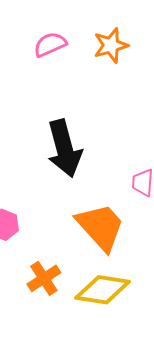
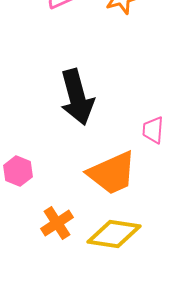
orange trapezoid: (101, 227) -> (112, 173), turned 108

